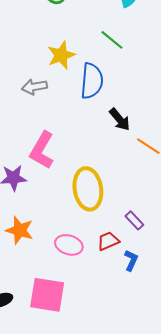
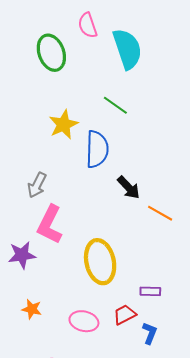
gray arrow: (34, 87) -> (37, 185), moved, turned -50
purple rectangle: (134, 220) -> (150, 291), turned -42
orange star: (20, 230) -> (32, 309), size x0.7

